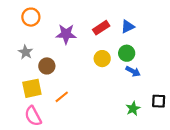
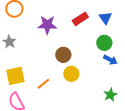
blue triangle: (128, 27) -> (105, 18), turned -40
yellow circle: (102, 59) -> (71, 74), moved
brown circle: (47, 66) -> (63, 55), moved

